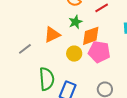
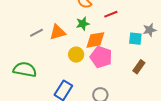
gray line: (25, 49) -> (37, 33), moved
green semicircle: (47, 79) -> (25, 70), moved, turned -85

